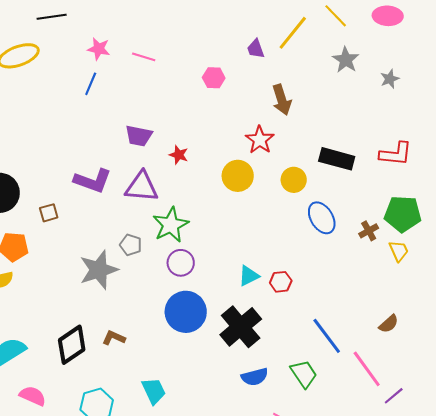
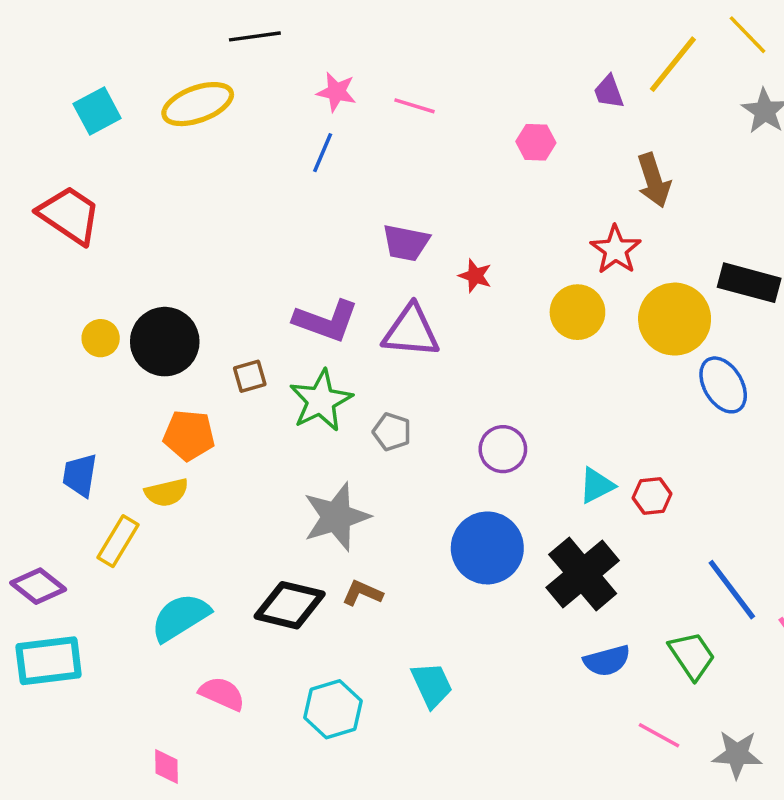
yellow circle: (294, 180) -> (675, 319), size x1.6
green star: (171, 225) -> (321, 401), moved
purple circle: (181, 263) -> (503, 449), moved
gray star: (99, 270) -> (336, 517), moved
black diamond: (72, 345) -> (290, 605), turned 48

